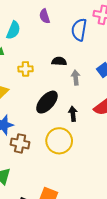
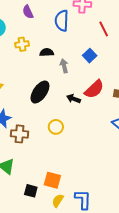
yellow cross: (26, 69) -> (22, 44), moved
black arrow: (73, 114) -> (73, 99), moved, turned -56
yellow circle: (59, 141) -> (56, 127), size x0.6

